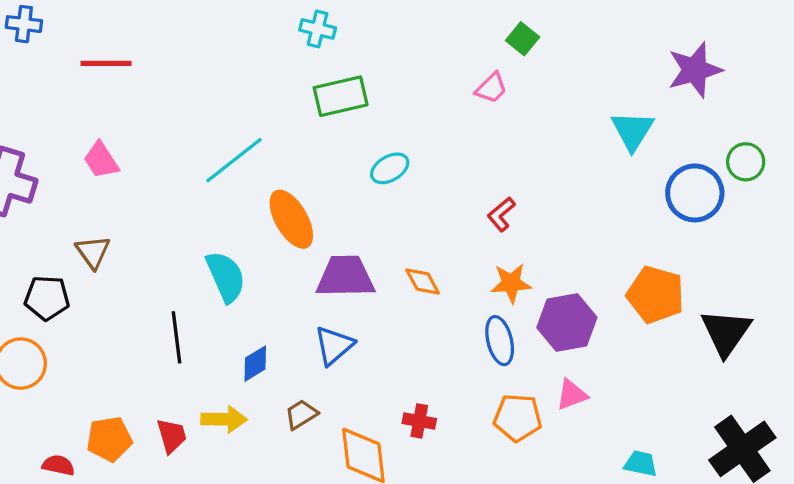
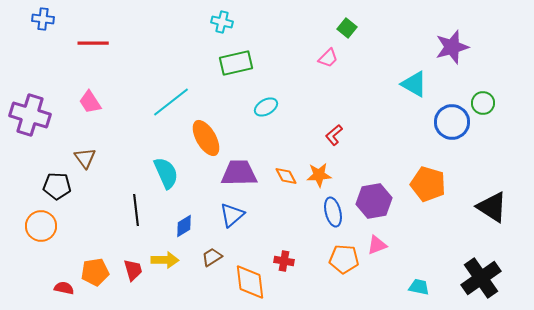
cyan triangle: (632, 131) -> (414, 84), turned -32
orange star: (511, 283) -> (319, 175), moved
black triangle: (726, 332) -> (492, 207), moved, turned -32

